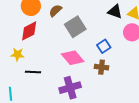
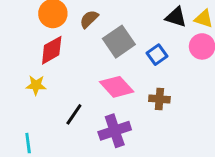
blue square: (104, 46) -> (157, 55), moved
black line: (33, 72) -> (74, 114), moved, turned -56

